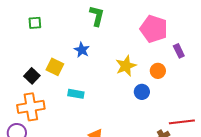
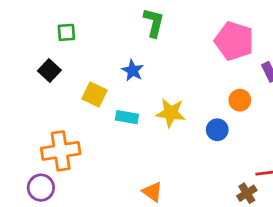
yellow star: (126, 66) -> (171, 113), moved, turned 30
black square: (32, 76) -> (49, 71), moved
cyan rectangle: (76, 94) -> (127, 117), moved

